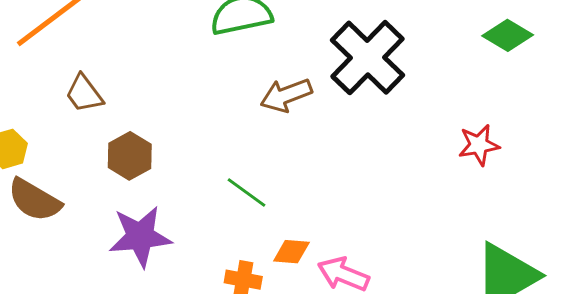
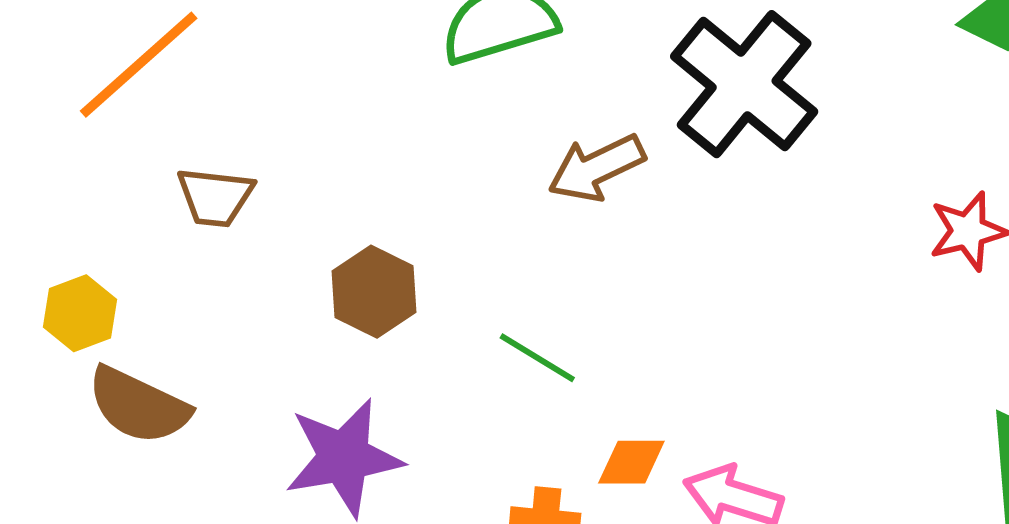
brown trapezoid: (84, 94) -> (215, 197), turned -42
brown hexagon: (130, 156) -> (374, 292), moved

